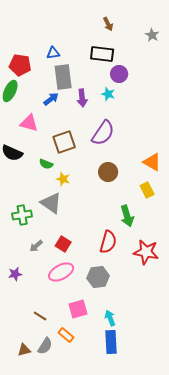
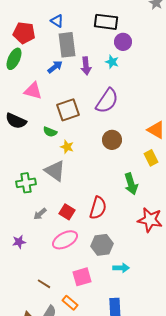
blue triangle: (53, 53) -> (57, 21), turned 40
red semicircle: (108, 242) -> (98, 208), moved
cyan arrow: (110, 318) -> (121, 268), moved, turned 112

